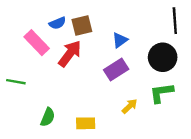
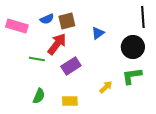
pink rectangle: (37, 43) -> (17, 26), moved, turned -30
purple rectangle: (116, 70) -> (71, 66), moved
green line: (16, 82) -> (37, 59), moved

